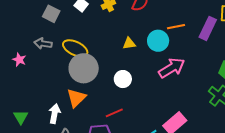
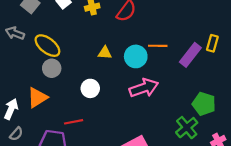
gray circle: (84, 68) -> (52, 68), size x0.6

